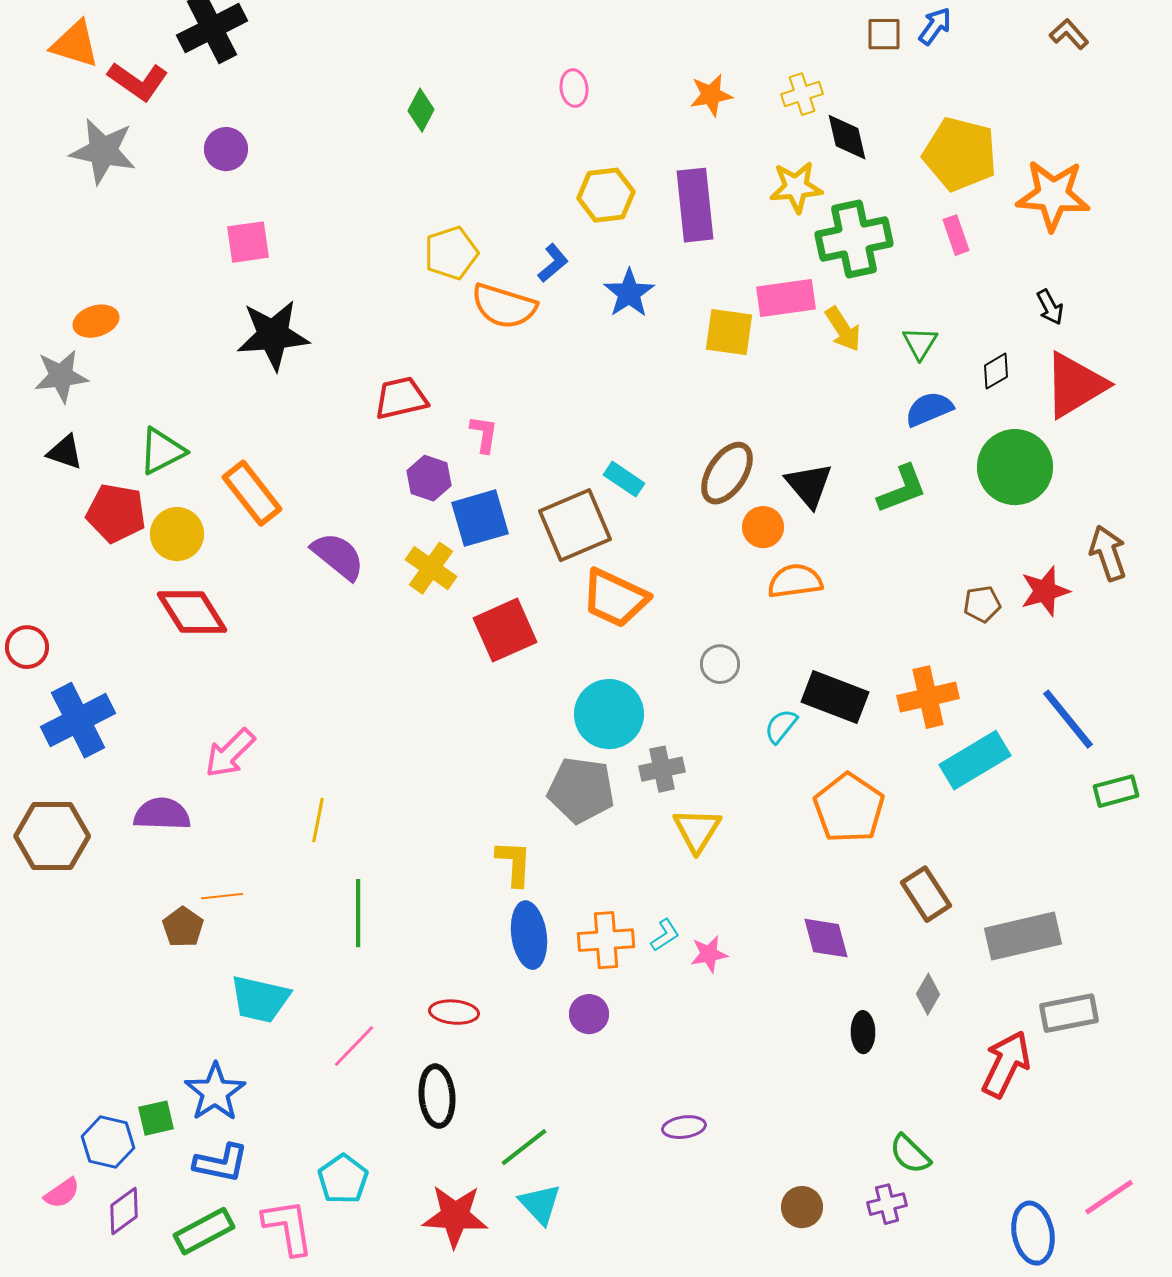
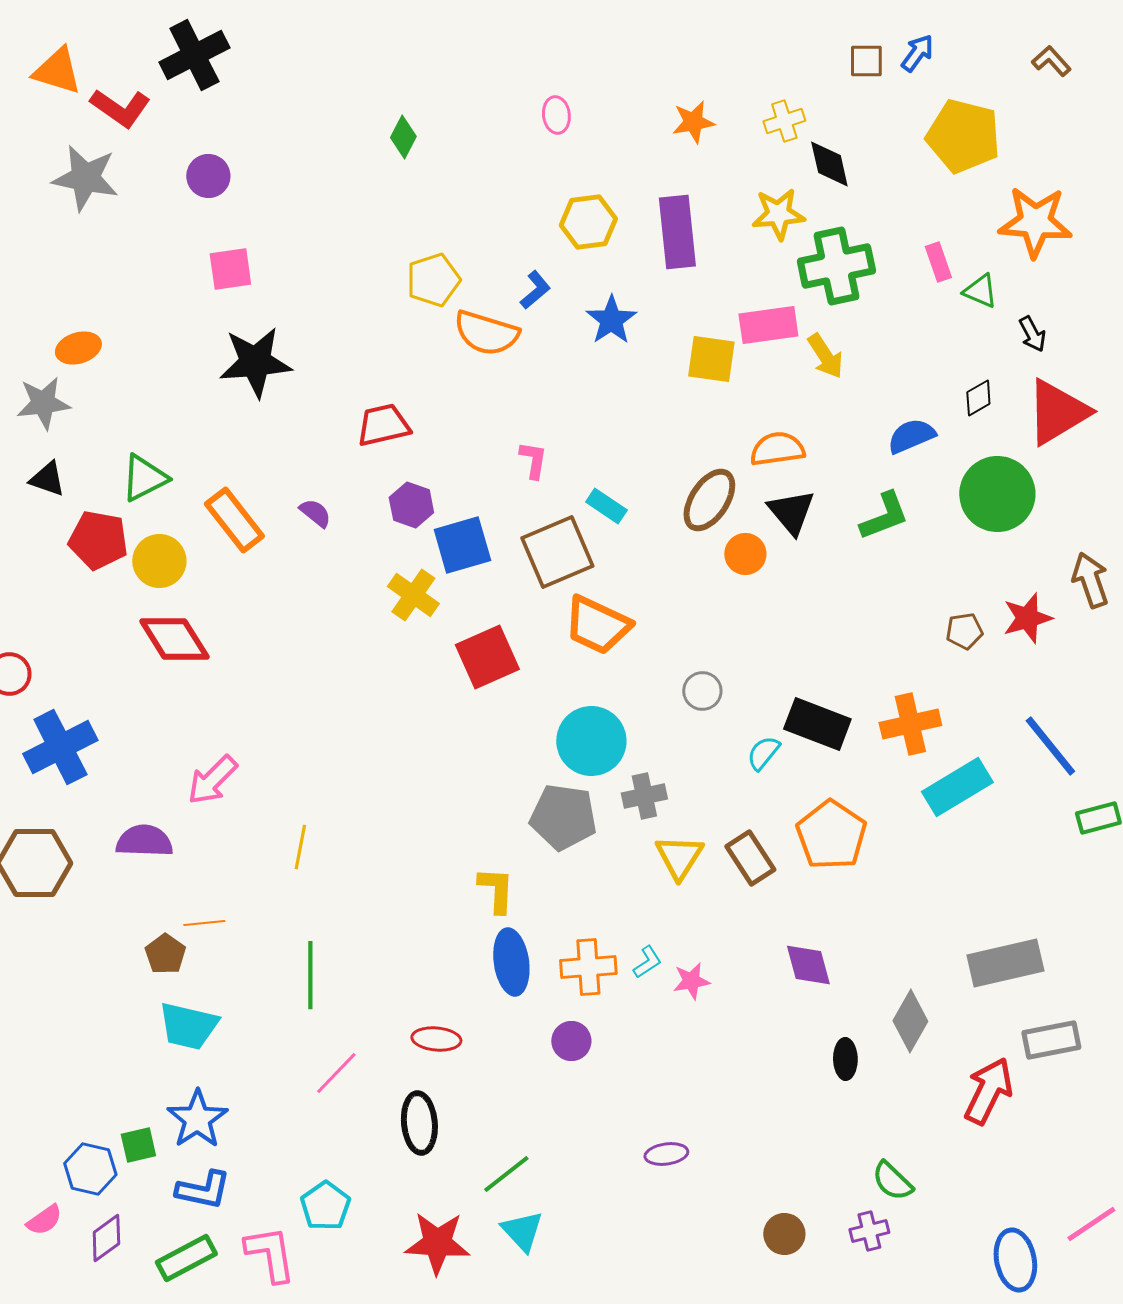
yellow pentagon: (960, 154) -> (963, 136), moved
green triangle: (920, 343) -> (980, 291), moved, turned -39
pink L-shape: (484, 434) -> (533, 460), moved
purple semicircle: (338, 556) -> (315, 513), moved, size x0.6
orange semicircle: (795, 581) -> (777, 449), moved
brown rectangle: (926, 894) -> (750, 858), moved
green line: (358, 913) -> (310, 975), moved
gray diamond: (928, 994) -> (910, 1021), size x1.5
cyan trapezoid: (260, 999) -> (188, 1026), moved

